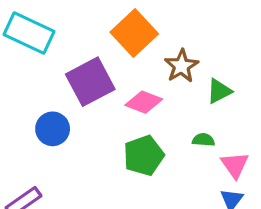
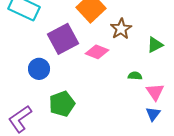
green triangle: (219, 91) -> (155, 45), moved
green pentagon: (144, 156) -> (62, 104), moved

